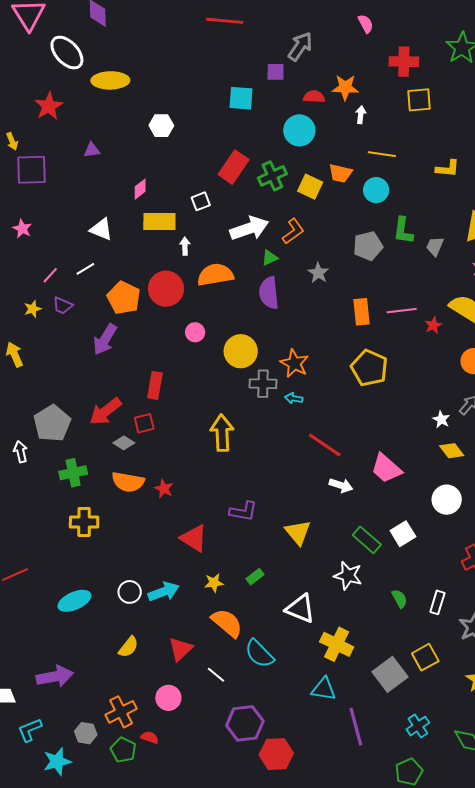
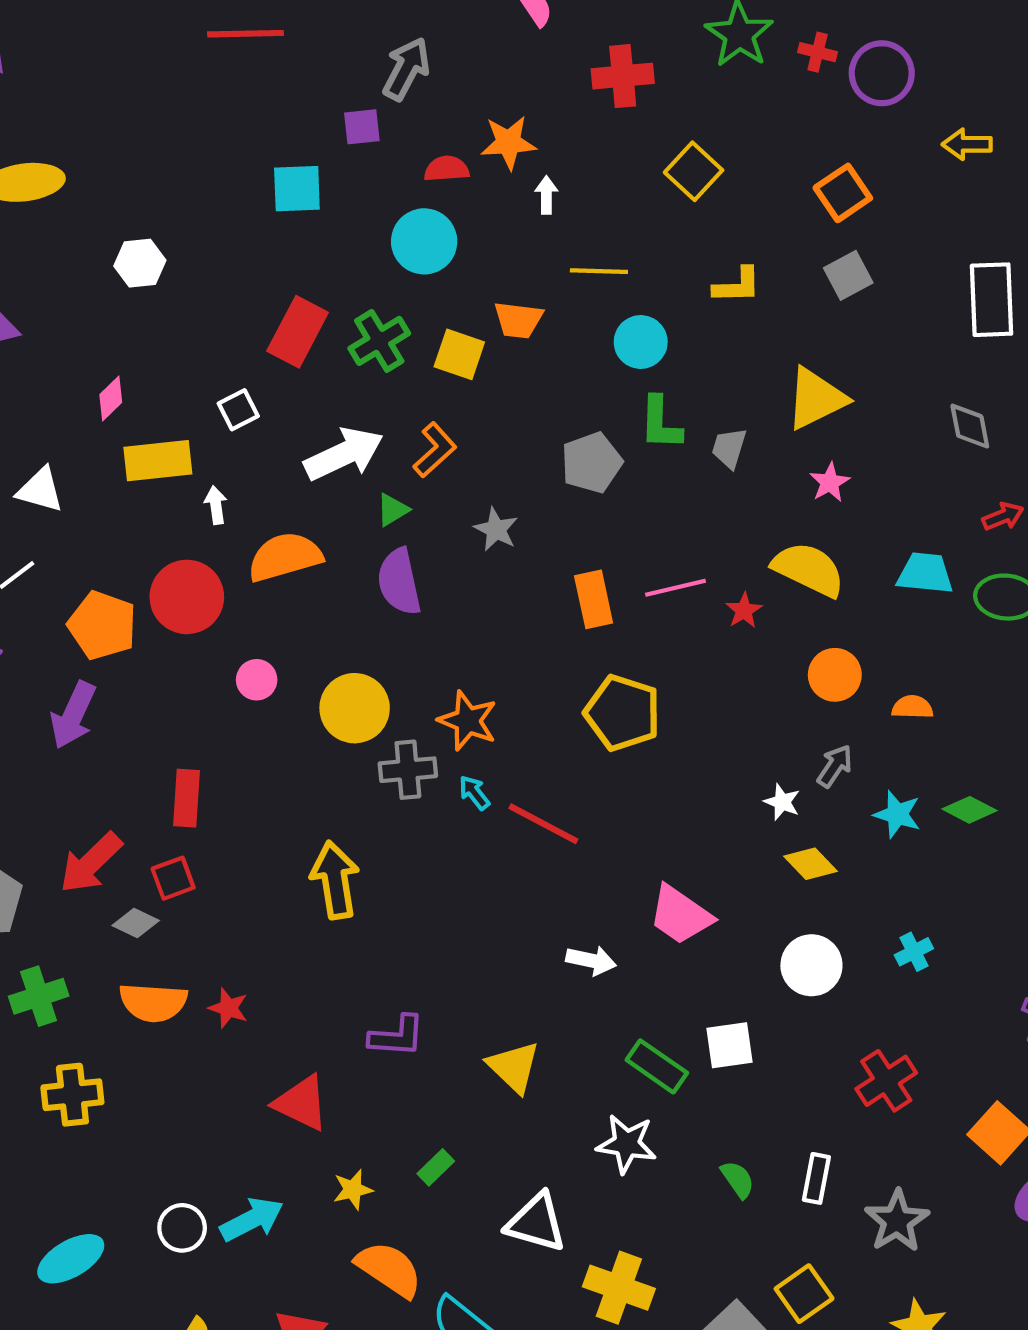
yellow square: (419, 100) -> (694, 171), moved, turned -36
cyan circle: (376, 190) -> (641, 342), moved
cyan arrow: (294, 398) -> (474, 793), turned 48
red line: (325, 445) -> (543, 824), moved
white square: (403, 534) -> (730, 1045), turned 30

